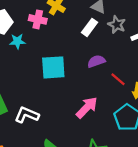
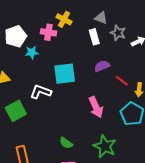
white rectangle: (90, 27) -> (94, 37), turned -49
pink arrow: (87, 108) -> (96, 107), turned 115
white L-shape: (27, 115) -> (41, 92), moved

